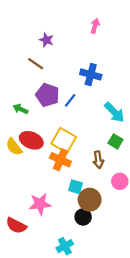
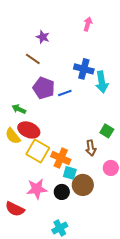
blue line: (70, 100) -> (65, 93), turned 32
green arrow: (21, 109) -> (19, 109), moved
cyan arrow: (114, 112) -> (102, 82), moved, turned 35
yellow square: (64, 140) -> (38, 151), moved
orange cross: (60, 160) -> (61, 158), moved
black circle: (83, 217) -> (62, 192), moved

